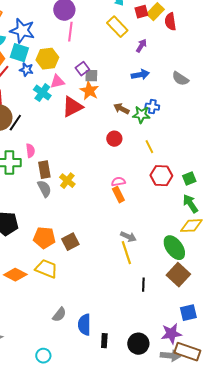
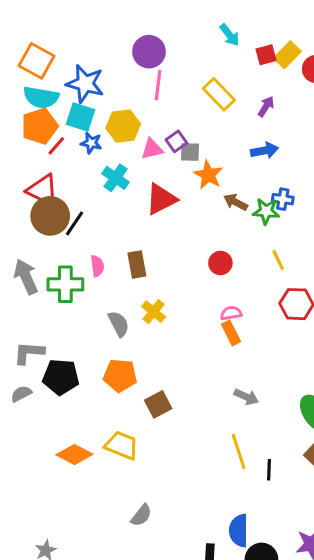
yellow rectangle: (117, 27) -> (219, 94), moved
pink triangle: (57, 82) -> (152, 149), moved
orange star: (89, 91) -> (208, 175), moved
red circle: (114, 139) -> (220, 263), moved
brown rectangle: (44, 170) -> (137, 265), moved
orange pentagon: (44, 238) -> (120, 375), moved
yellow line: (126, 253) -> (239, 451), moved
blue semicircle: (84, 325) -> (239, 531), moved

